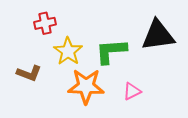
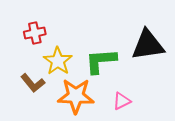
brown L-shape: (29, 73) -> (33, 83), moved, turned 30

